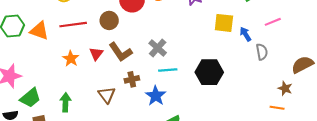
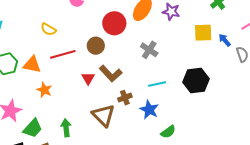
gray cross: (158, 48) -> (149, 50), moved
orange star: (71, 59) -> (44, 90), moved
brown triangle: (107, 95) -> (104, 115), size x1.4

